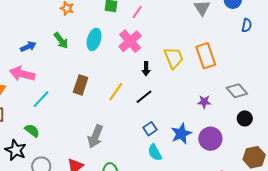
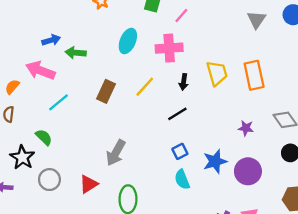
green arrow: (61, 41) -> (76, 53), moved, turned 126
pink cross: (130, 41) -> (169, 48), turned 30
yellow line: (116, 92) -> (145, 87), moved

